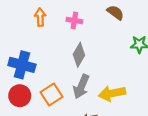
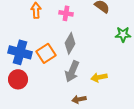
yellow arrow: (112, 93) -> (99, 77), size x0.7
orange square: (52, 95) -> (46, 53), moved

